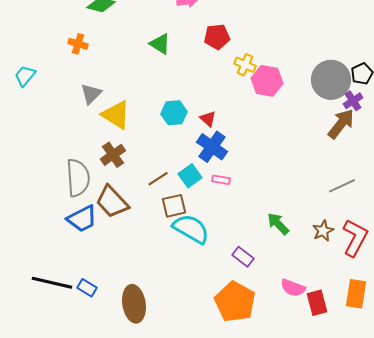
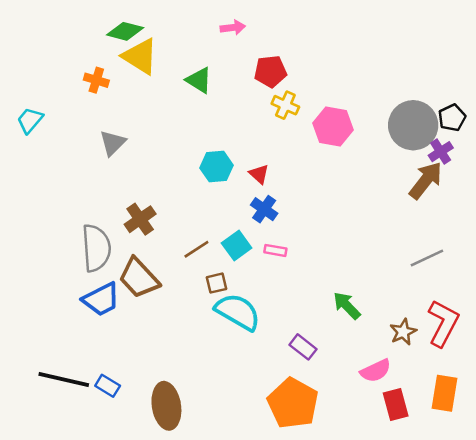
yellow cross: (245, 65) -> (285, 105), moved
yellow triangle: (116, 115) -> (140, 56), moved
blue cross: (212, 147) -> (264, 209), size x0.7
brown square: (174, 206) -> (217, 283), size x0.7
brown star: (323, 231) -> (403, 332), moved
pink semicircle: (293, 288) -> (376, 371), moved, turned -45

